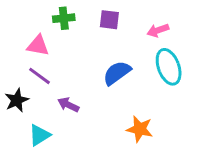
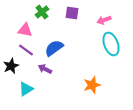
green cross: (64, 18) -> (42, 12), turned -32
blue semicircle: (117, 73) -> (54, 48), moved
orange star: (140, 129) -> (92, 85), turned -30

